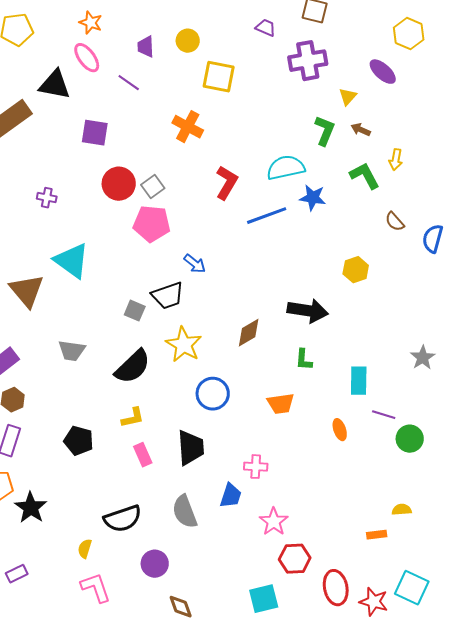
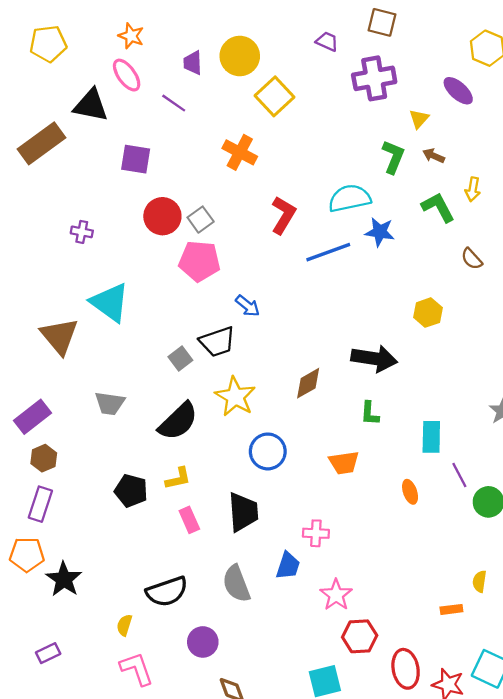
yellow circle: (188, 41) -> (240, 56), size x1.5
yellow square: (219, 77) -> (274, 96), turned 36
gray square: (135, 311) -> (180, 358), turned 30
purple line: (384, 415) -> (459, 475), turned 45
black pentagon: (79, 441) -> (131, 491), moved
yellow semicircle: (402, 510) -> (479, 581), turned -78

